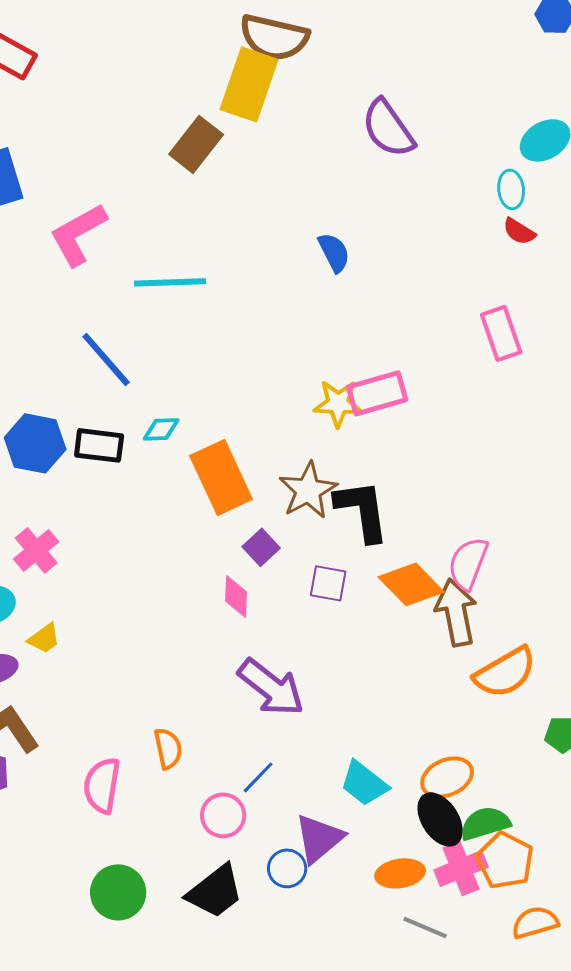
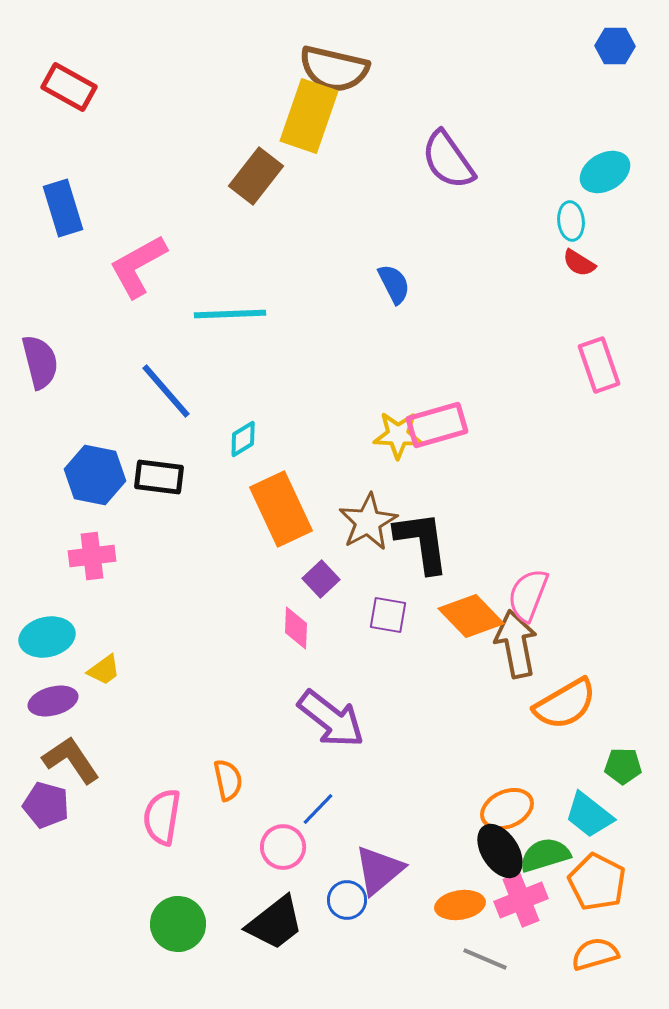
pink rectangle: (501, 333) -> (599, 365), moved
cyan diamond: (161, 429) -> (243, 439), moved, turned -30
pink cross: (36, 550) -> (92, 556), moved, turned 33
cyan trapezoid: (364, 783) -> (589, 815), moved
orange pentagon: (505, 860) -> (597, 882), moved

